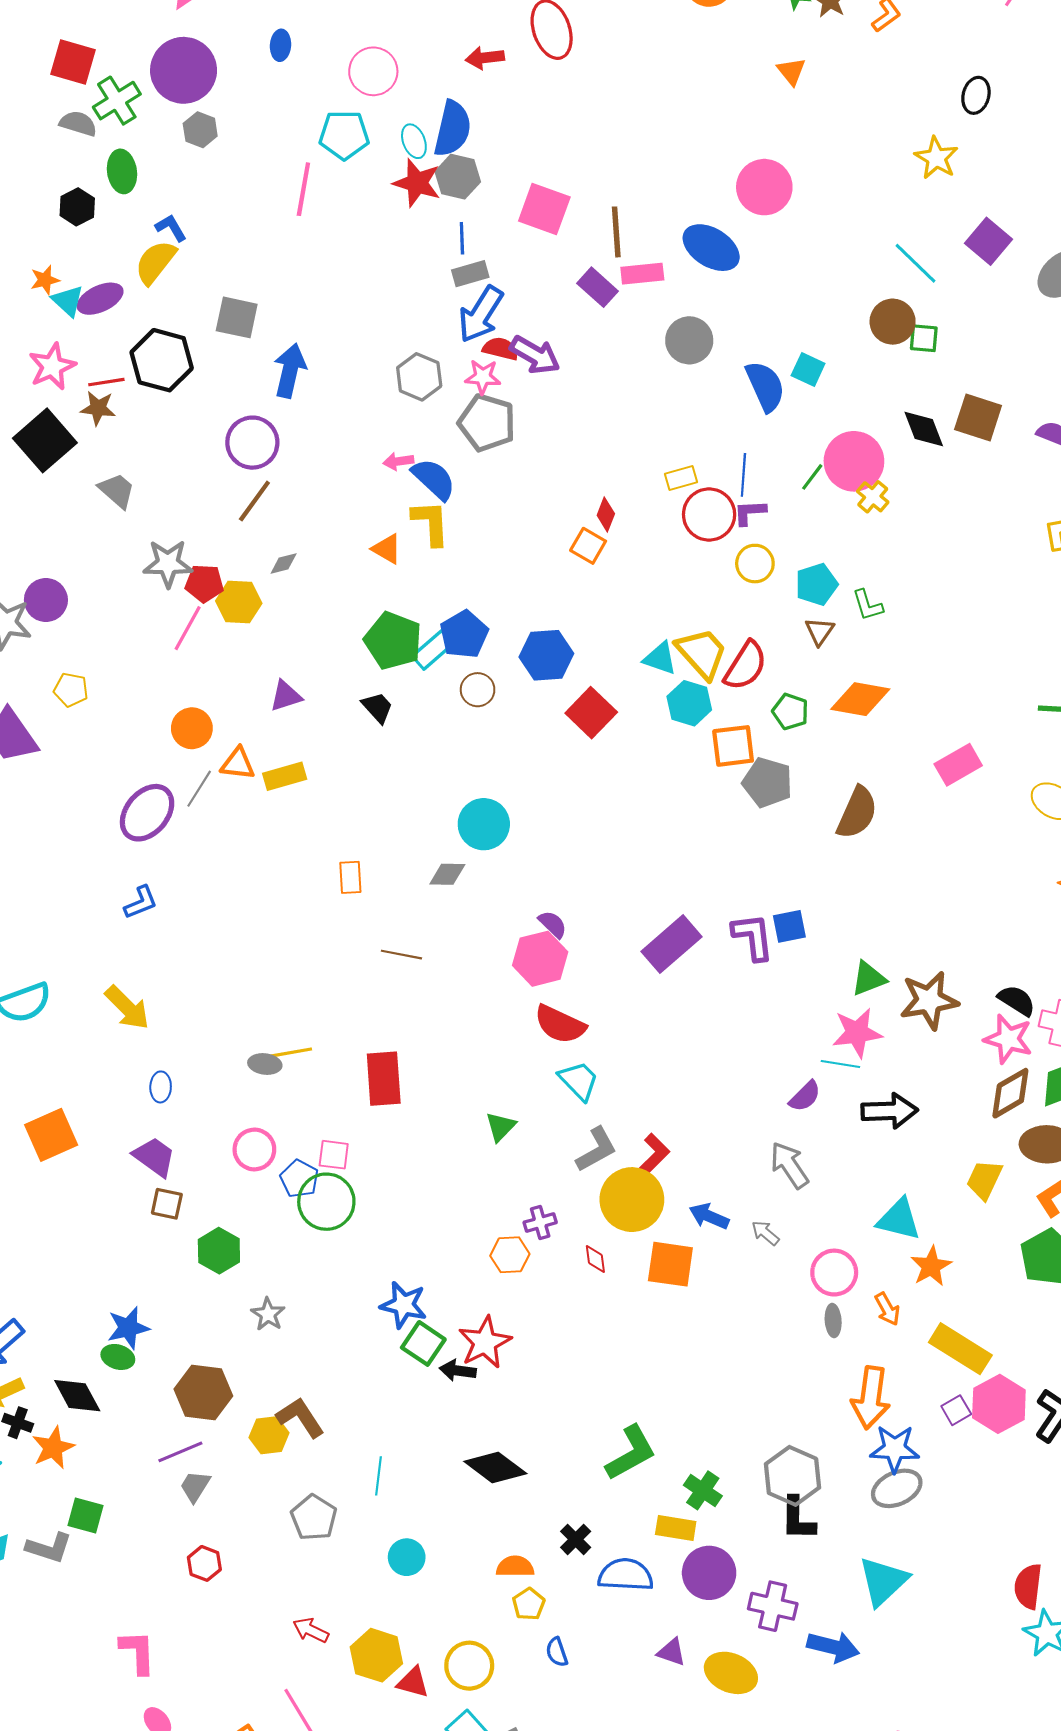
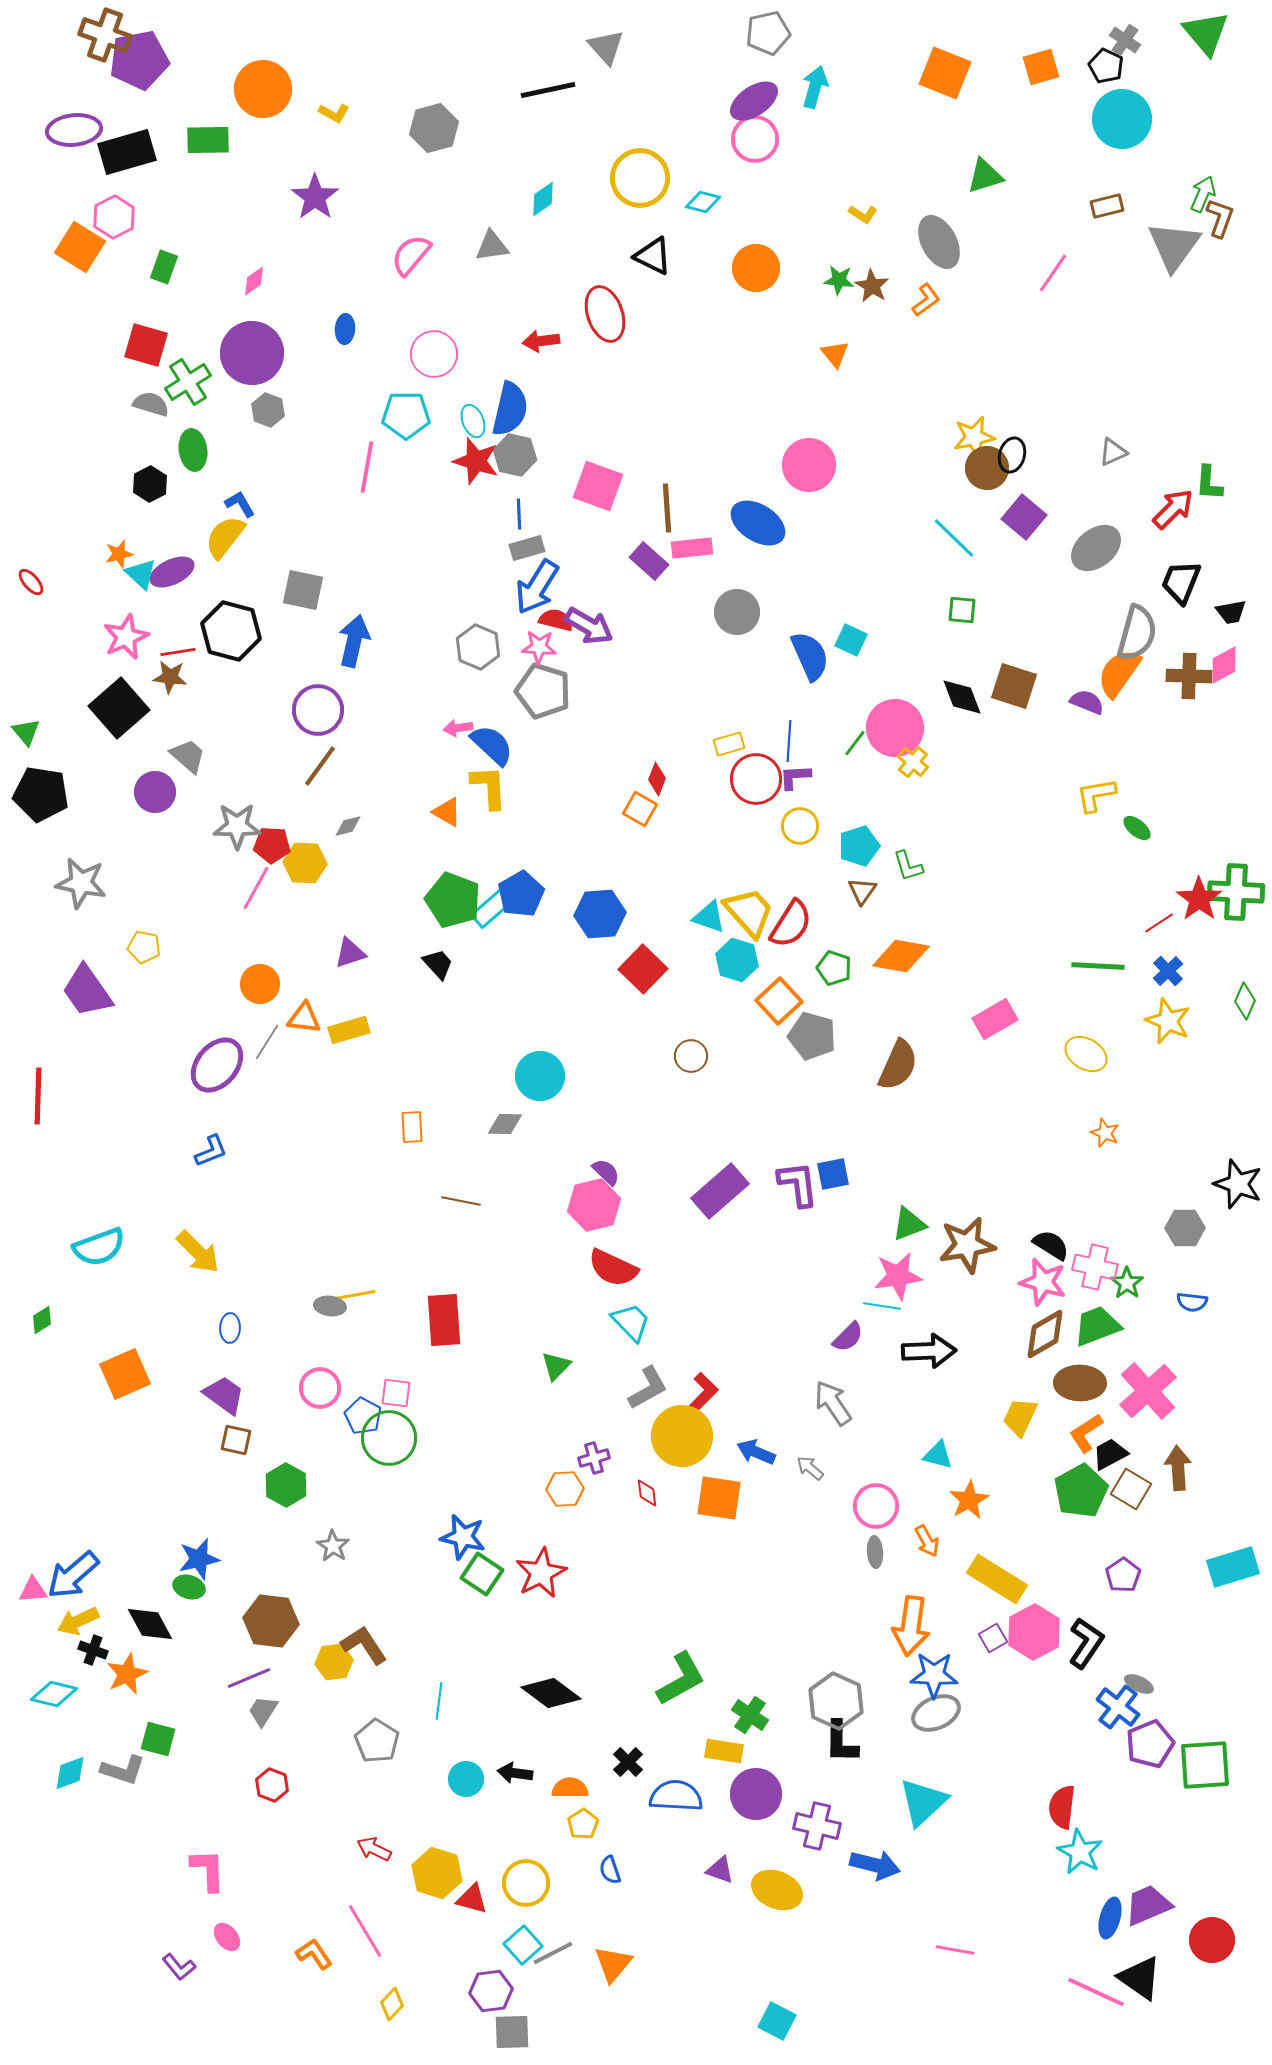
black ellipse: (976, 95) -> (1012, 455), moved
yellow star: (936, 158) -> (974, 437), turned 30
brown circle: (893, 322) -> (987, 468), moved
purple circle: (46, 600) -> (155, 792), moved
brown circle: (478, 690) -> (691, 1056), moved
orange square: (733, 746) -> (779, 1001), turned -36
cyan triangle: (899, 1219) -> (938, 1455), size x0.7
black arrow: (458, 1371) -> (515, 1773), moved

